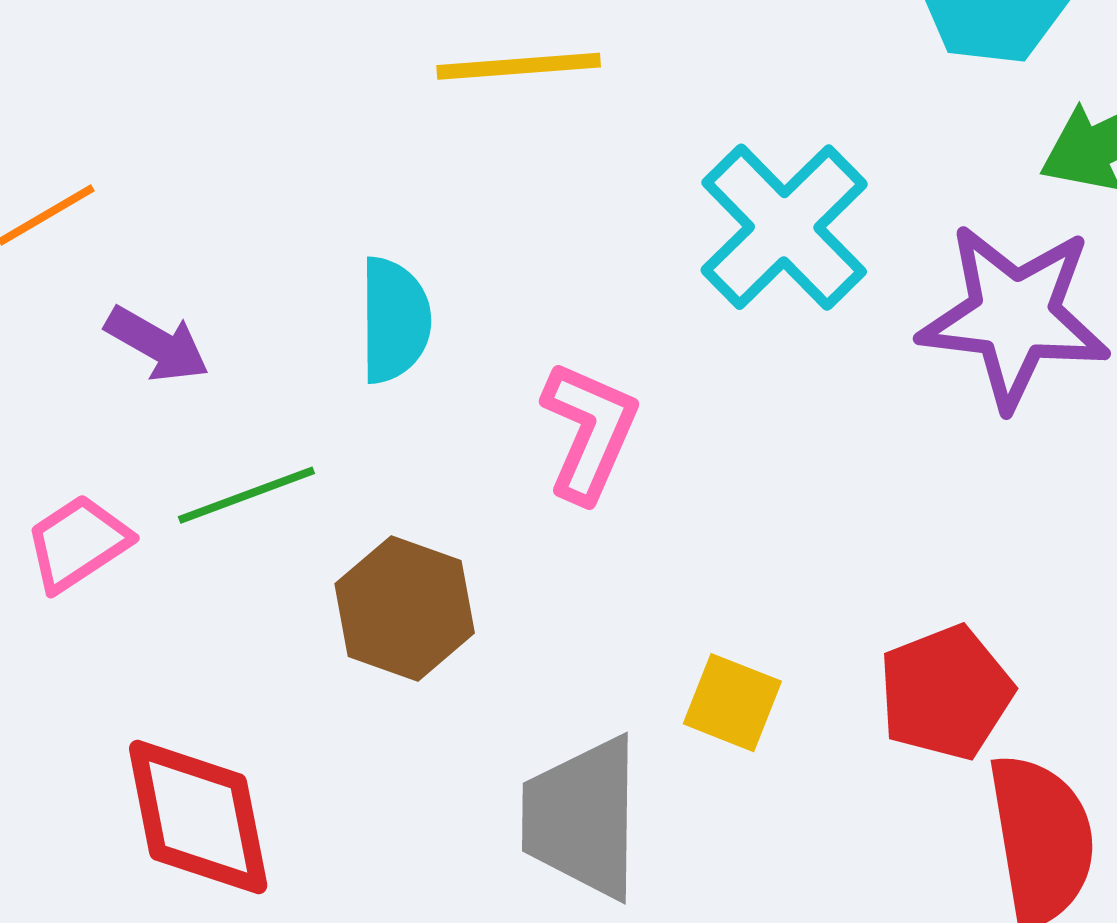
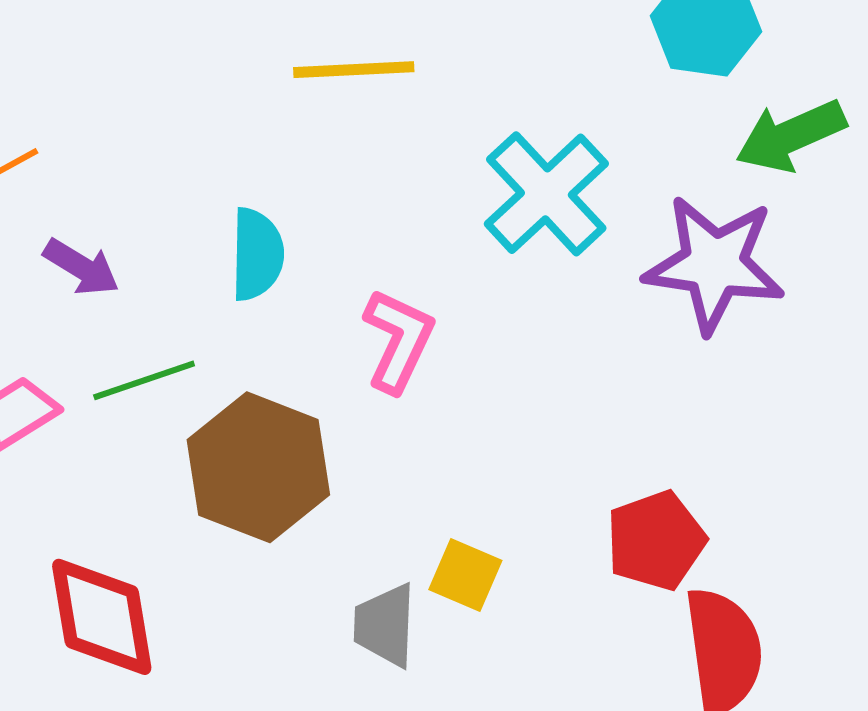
brown hexagon: (405, 608) -> (258, 467), size x1.4
yellow square: (732, 703) -> (465, 575), moved
gray trapezoid: (582, 818) -> (385, 625), size x0.7

